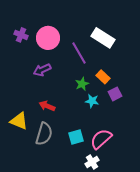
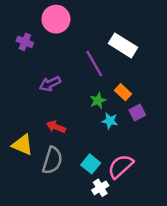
pink circle: (48, 38) -> (56, 19), moved
cyan square: (76, 137) -> (91, 164), turned -35
white cross: (92, 162) -> (100, 188), moved

